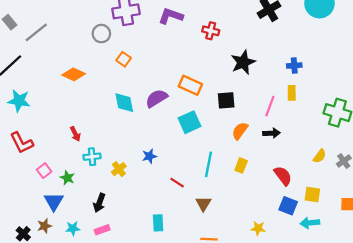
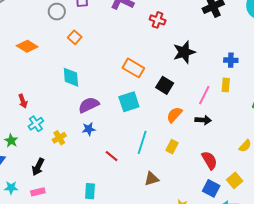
purple semicircle: (157, 98) -> (89, 105), moved
black square: (226, 100) -> (165, 85), turned 30
cyan cross: (92, 157) -> (36, 124), turned -35
yellow square: (312, 194) -> (235, 180), turned 35
brown triangle: (203, 204) -> (152, 179), moved, turned 35

